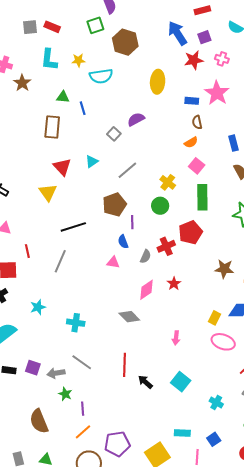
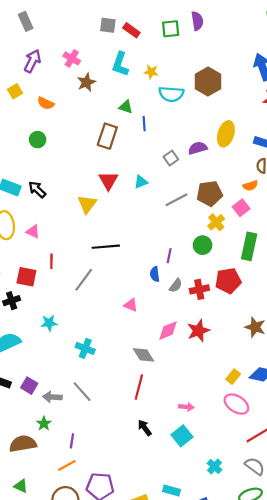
green square: (95, 25) -> (171, 29), moved
brown hexagon: (125, 42) -> (208, 81), moved
yellow ellipse: (158, 82) -> (226, 134), moved
pink square: (197, 166) -> (241, 208), moved
brown pentagon: (114, 205) -> (210, 193), moved
gray semicircle: (146, 256) -> (176, 286), moved
pink triangle: (113, 262) -> (131, 305), moved
red star: (174, 284) -> (198, 331), size x1.5
pink arrow: (176, 338) -> (186, 407), moved, turned -104
red line: (125, 365) -> (139, 387), moved
green star: (65, 394) -> (44, 424), moved
brown semicircle: (39, 421) -> (23, 444), turned 90

